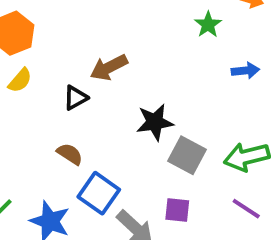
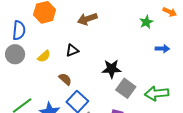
brown arrow: (109, 67) -> (87, 19), moved
yellow semicircle: (20, 80) -> (44, 56), moved

